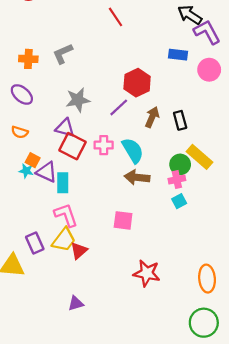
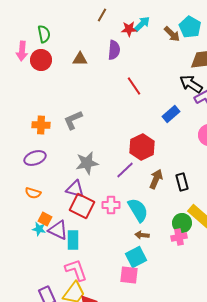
red line: (116, 17) -> (134, 86), moved
blue rectangle: (178, 55) -> (171, 114), moved, turned -48
purple ellipse: (22, 94) -> (35, 158), turned -60
brown arrow: (137, 177) -> (142, 235), size x0.6
cyan square: (179, 201) -> (136, 257), moved, size x1.5

